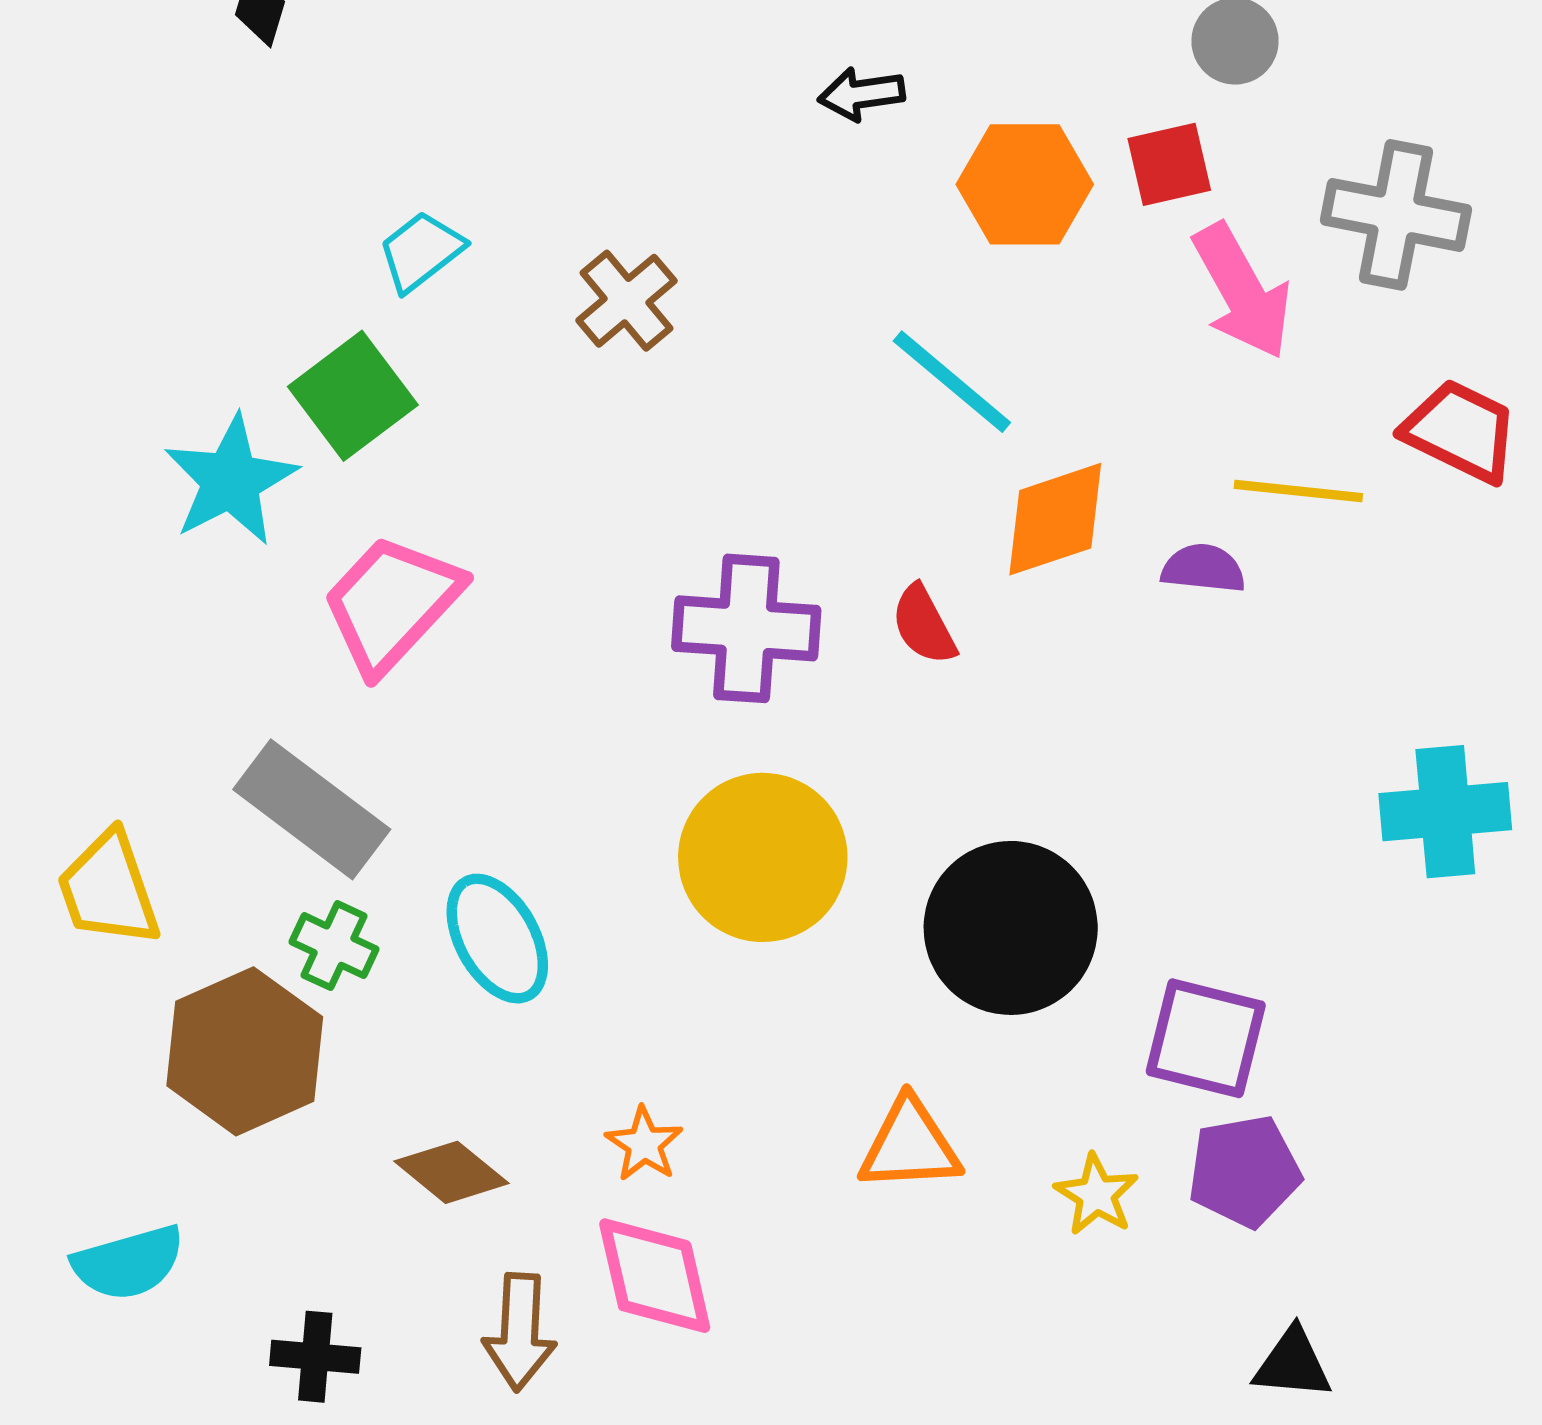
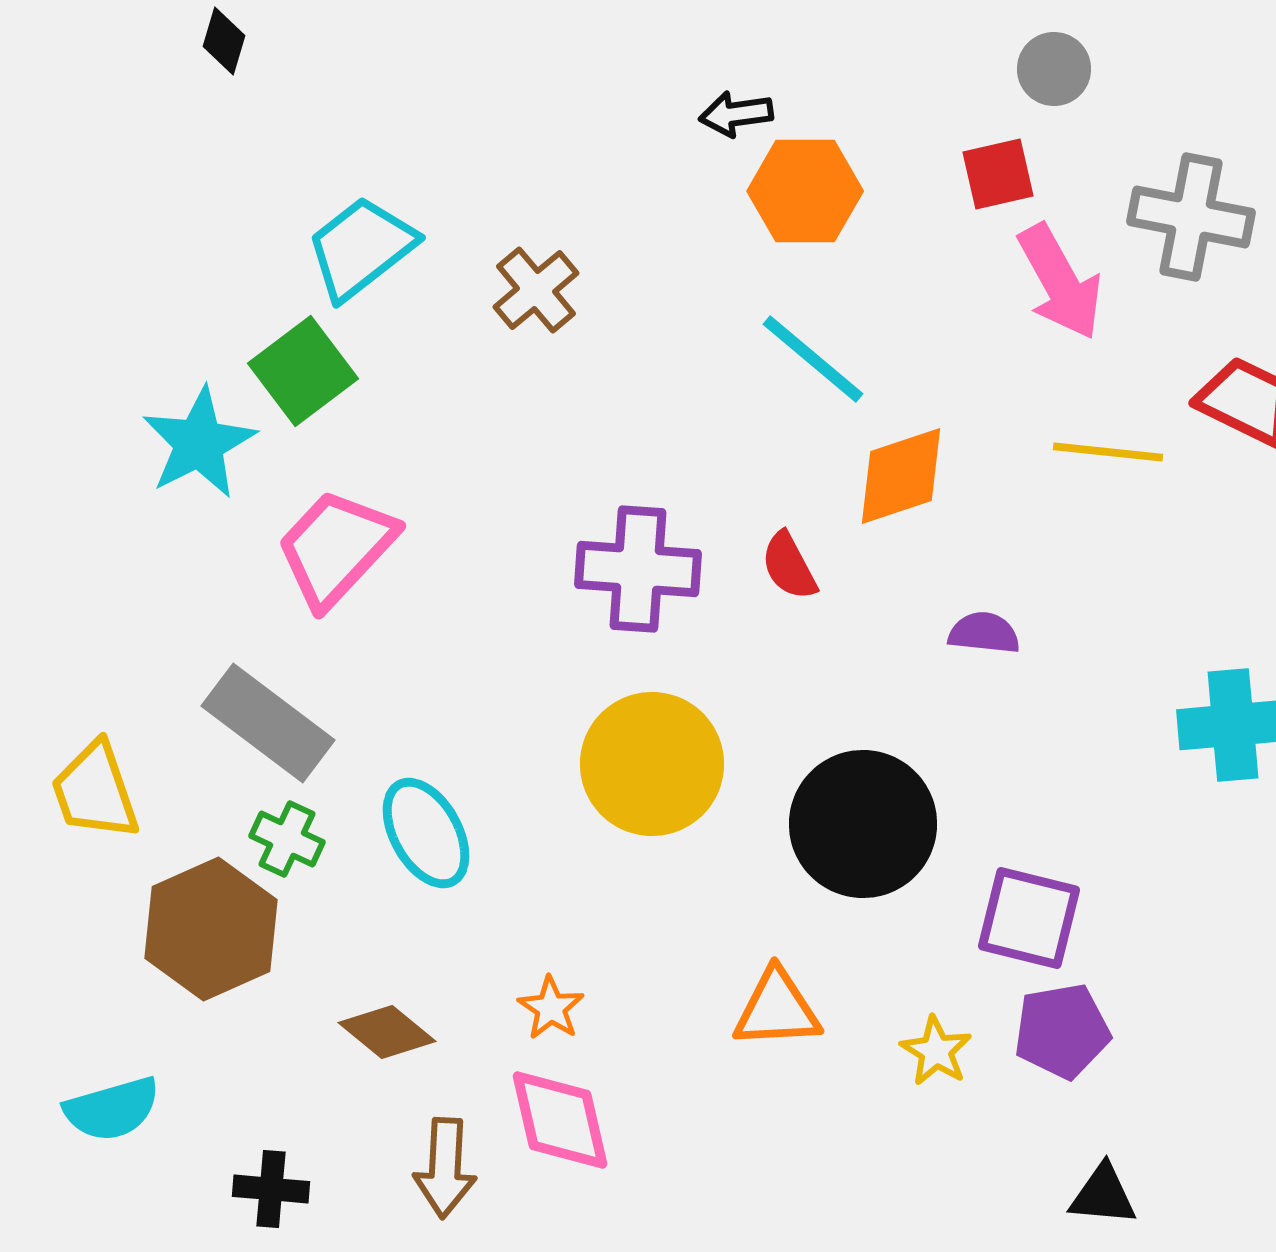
orange hexagon: (1025, 184) -> (805, 191), moved
cyan trapezoid: (421, 251) -> (361, 248), size x1.5
purple semicircle: (1203, 568) -> (984, 633), moved

